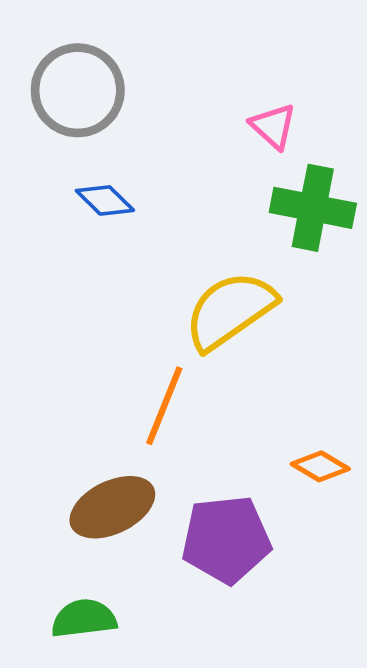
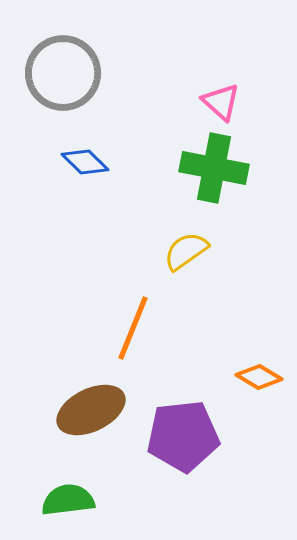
green cross: (313, 208) -> (214, 168), moved
yellow semicircle: (230, 310) -> (186, 251), size x0.6

